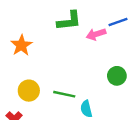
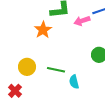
orange star: (21, 45) -> (43, 30), moved

